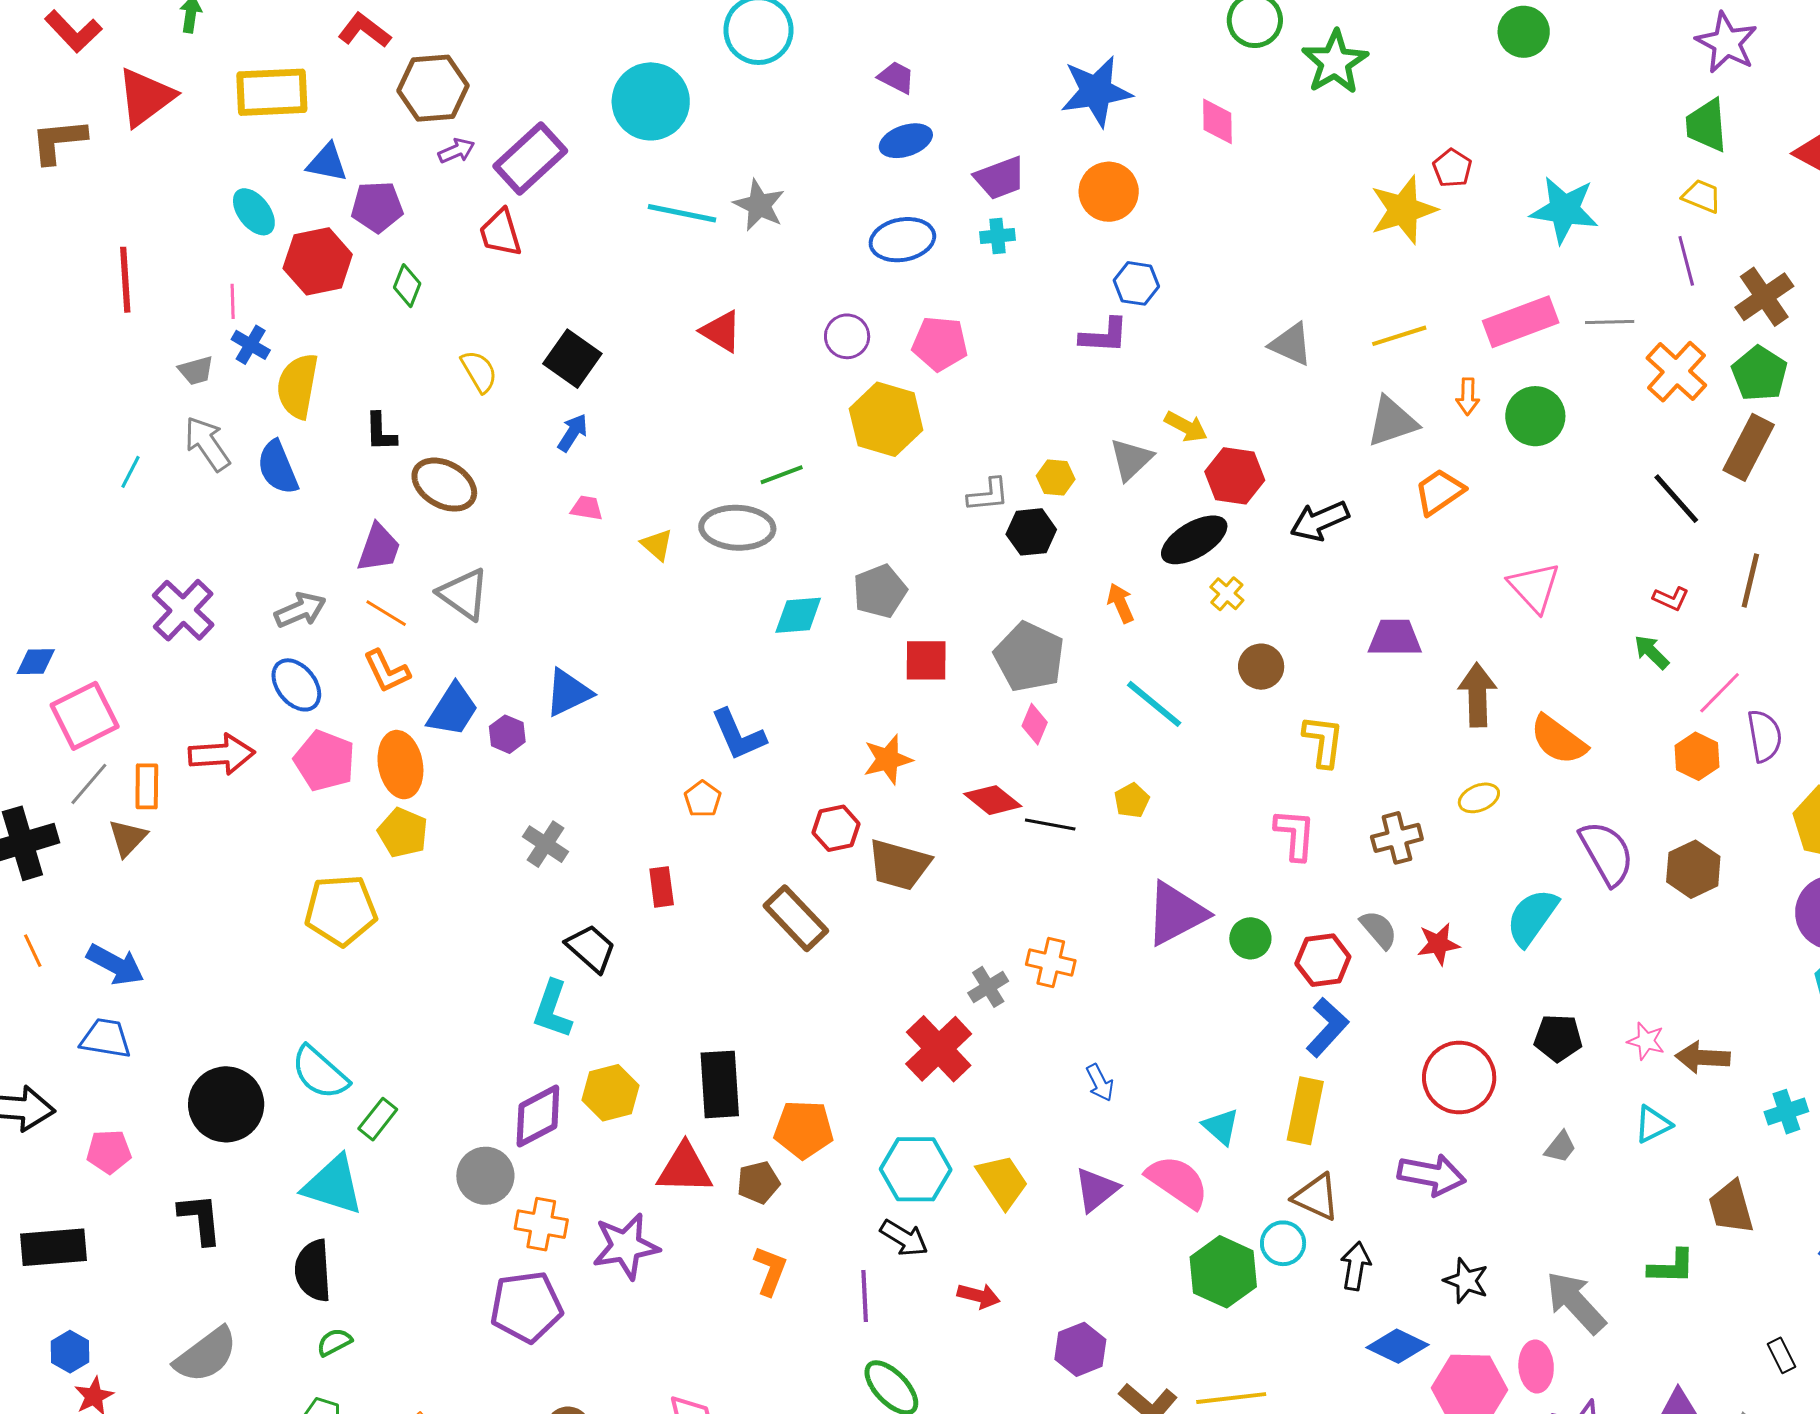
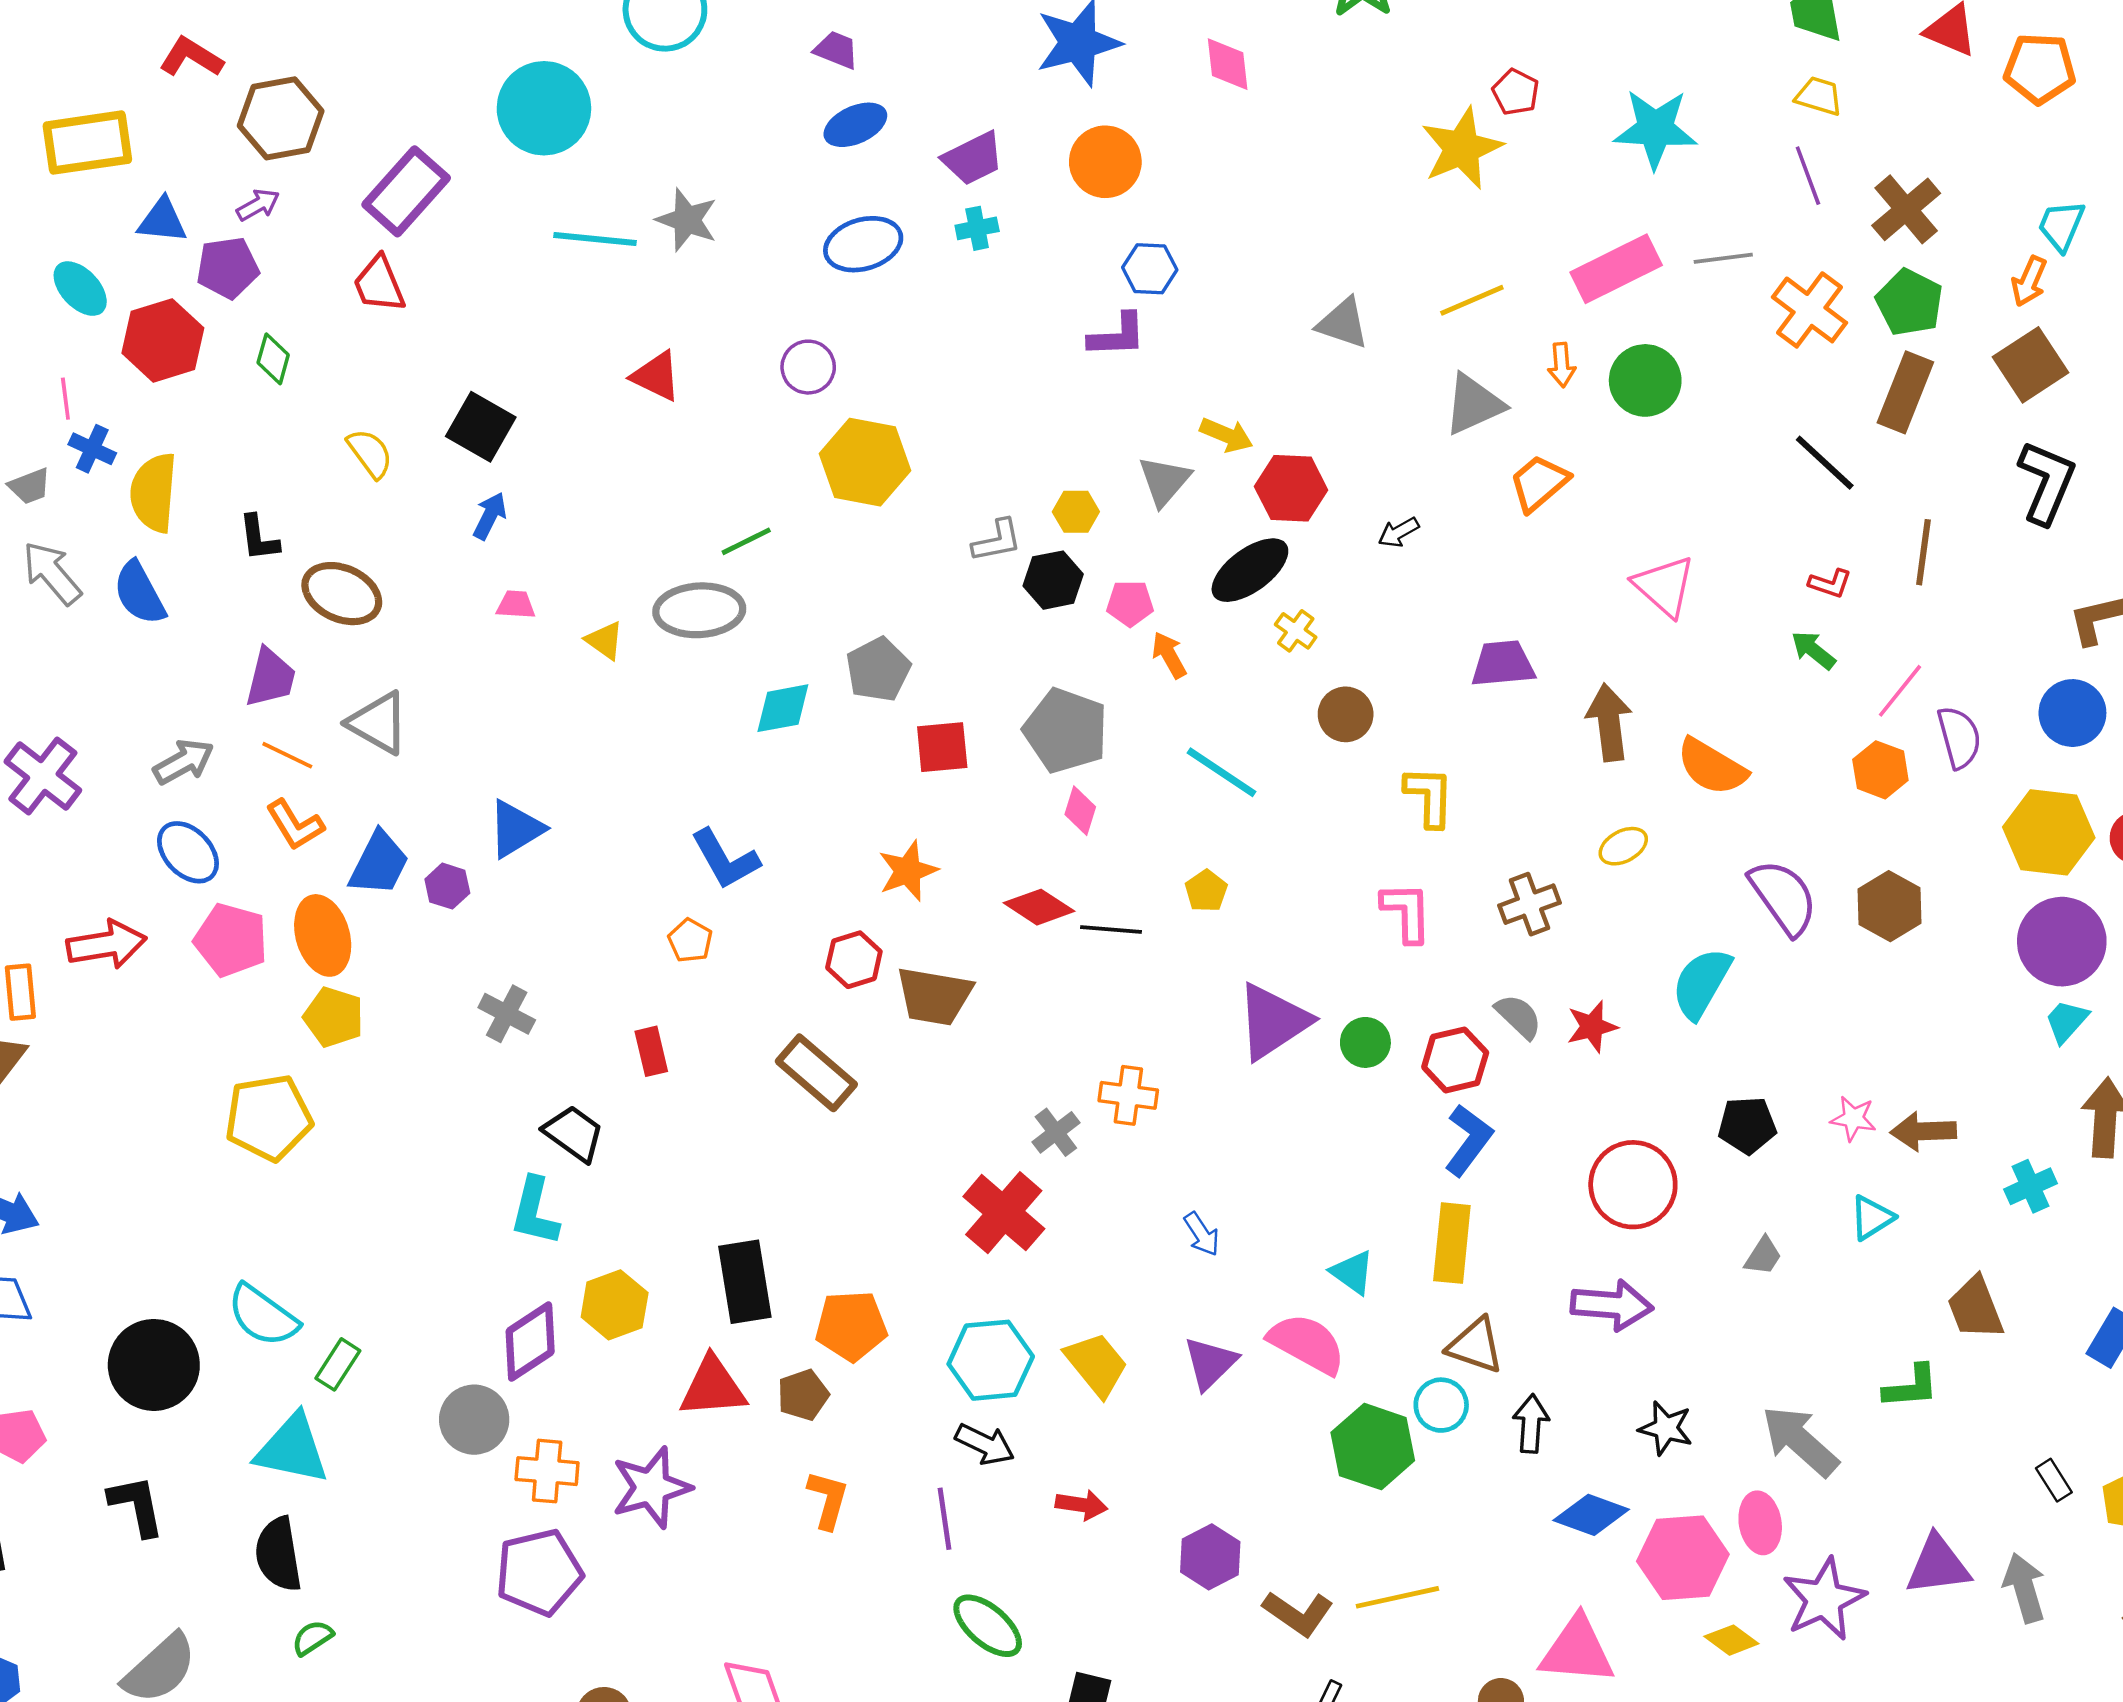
purple arrow: (456, 151) -> (258, 205), moved
pink pentagon: (940, 344) -> (1130, 603), moved, size x0.7
black arrow: (1320, 521) -> (1399, 532), size x0.6

